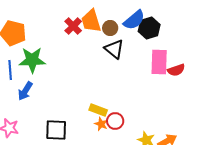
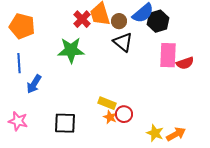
green star: (32, 60) -> (71, 50), moved

